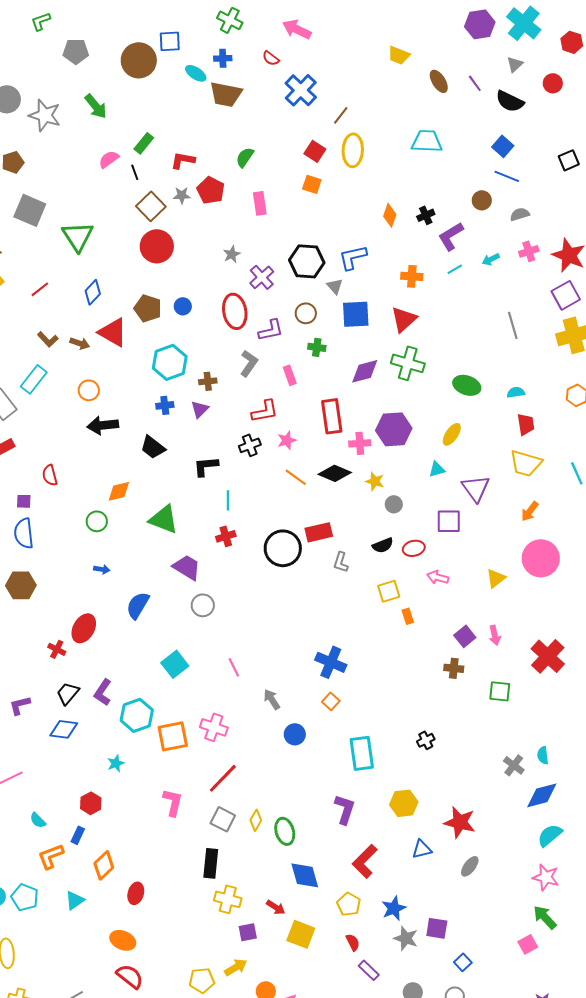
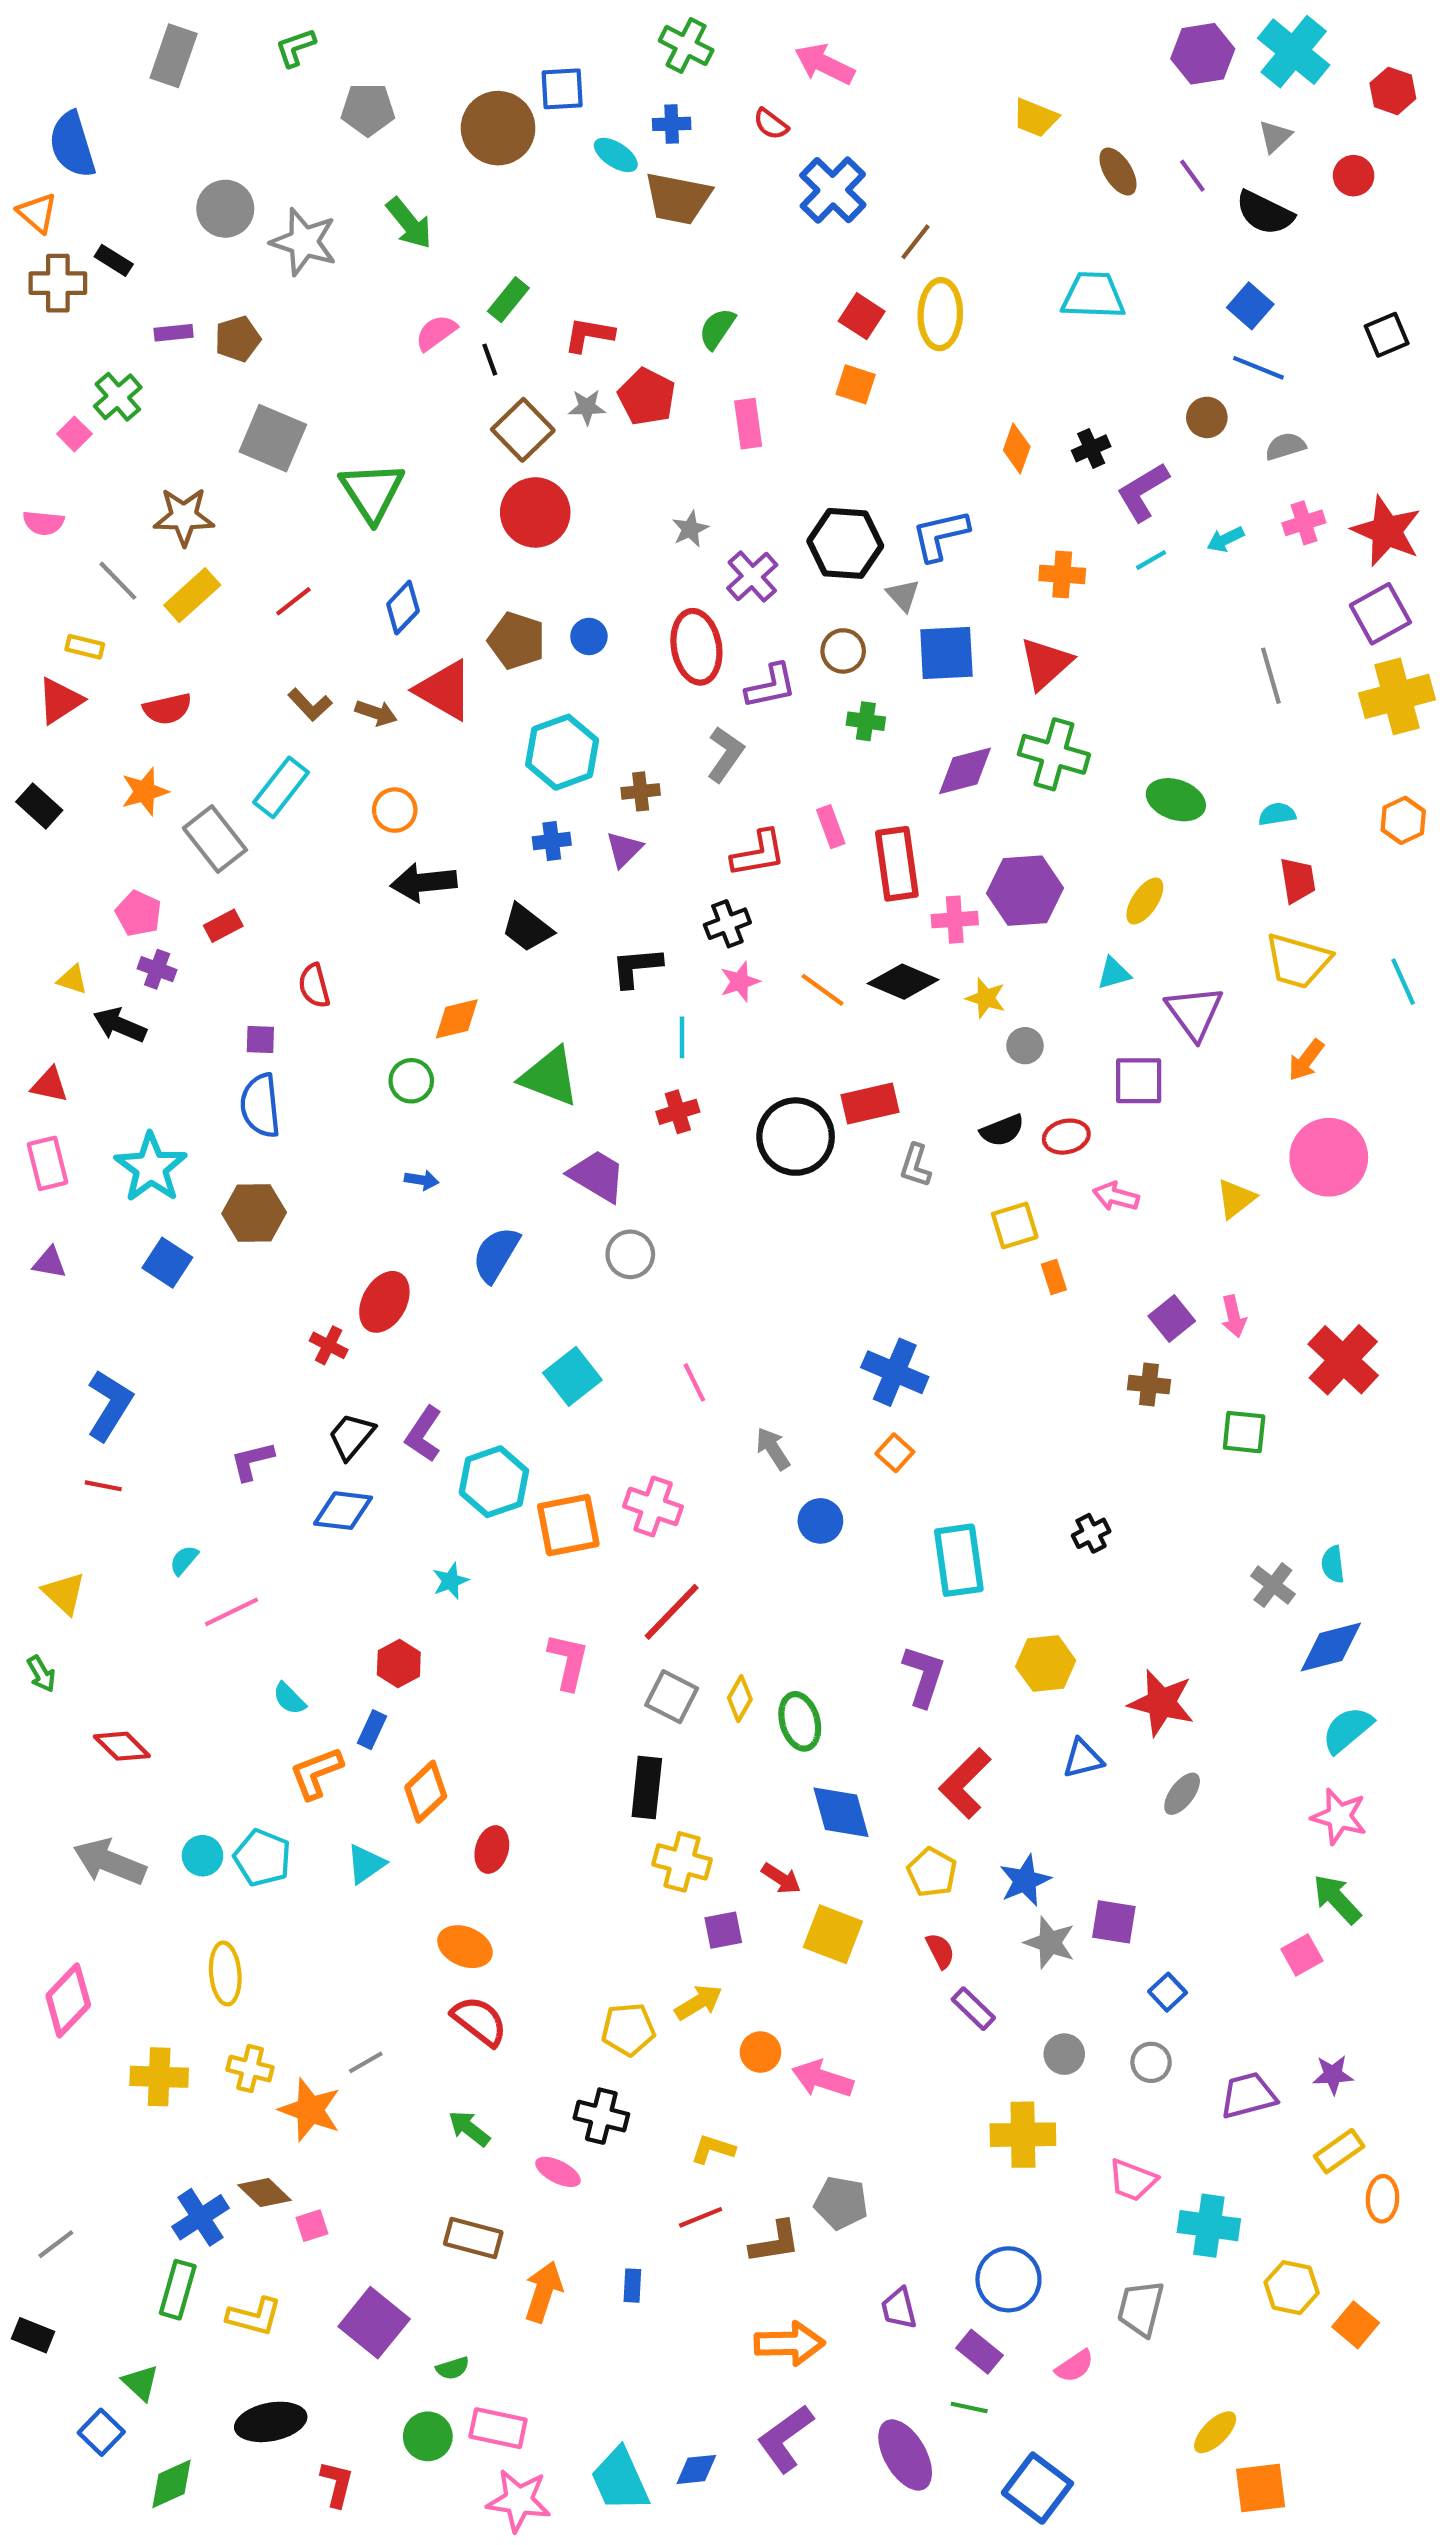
pink rectangle: (290, 375) -> (831, 827), moved
pink star: (287, 440) -> (740, 982), moved

